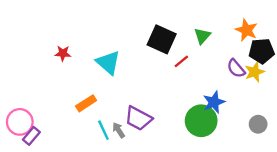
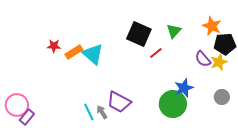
orange rectangle: (86, 103) -> (74, 52), moved
gray circle: (258, 124) -> (222, 97), moved

